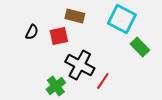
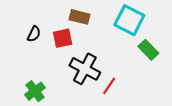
green cross: (56, 86) -> (35, 91), moved

